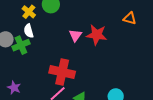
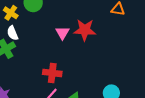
red cross: (62, 72) -> (52, 73), size x0.7

